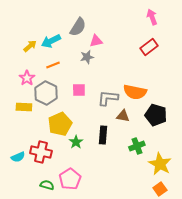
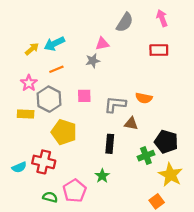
gray semicircle: (78, 27) -> (125, 22), moved
red rectangle: (149, 47) -> (159, 50), turned 36
orange semicircle: (135, 92) -> (144, 98), size x0.7
black pentagon: (156, 115) -> (166, 142), moved
yellow pentagon: (60, 124) -> (64, 132), turned -30
green star: (76, 142) -> (102, 176), moved
orange square: (160, 189) -> (157, 201), moved

